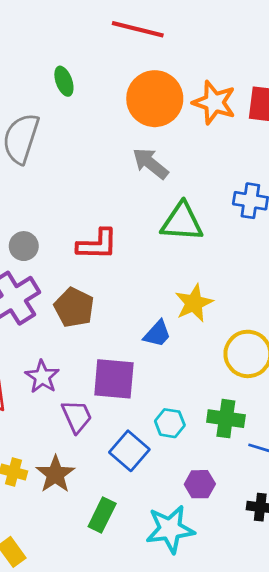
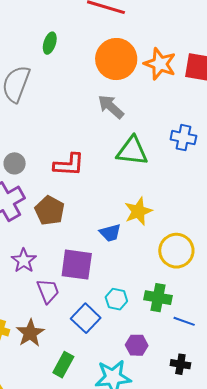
green ellipse: (64, 81) -> (50, 43), turned 35
blue trapezoid: (157, 334) -> (110, 233), turned 30

